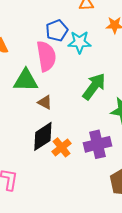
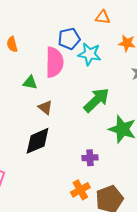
green triangle: (26, 80) -> (30, 83), size x0.6
purple cross: (97, 144) -> (90, 158), size x0.6
orange cross: (62, 147) -> (80, 190), moved

